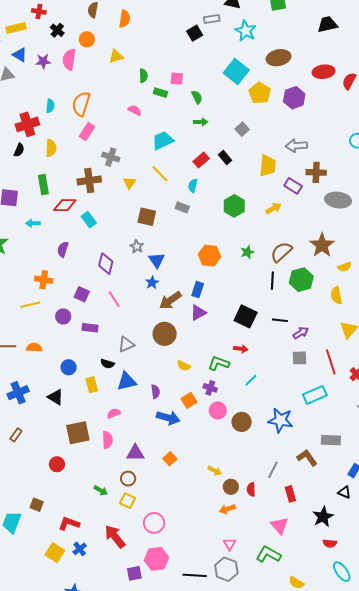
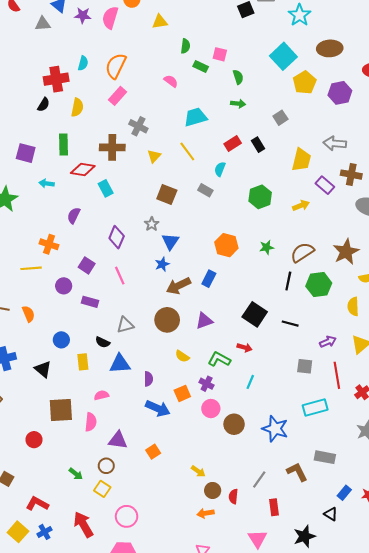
purple triangle: (198, 313) -> (204, 321), moved
purple arrow: (301, 333) -> (328, 342), moved
orange semicircle: (34, 347) -> (28, 314), turned 56
cyan line: (251, 380) -> (250, 382), turned -32

